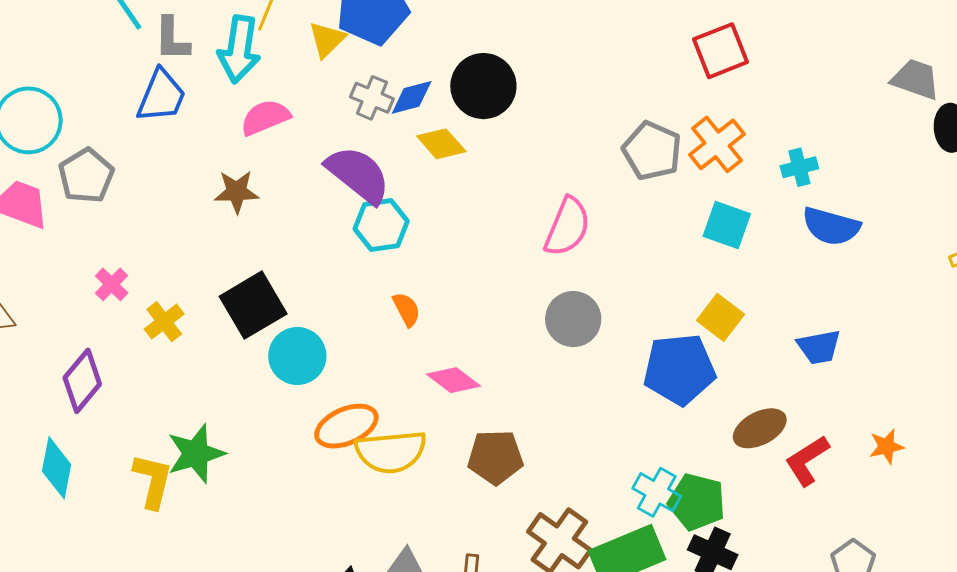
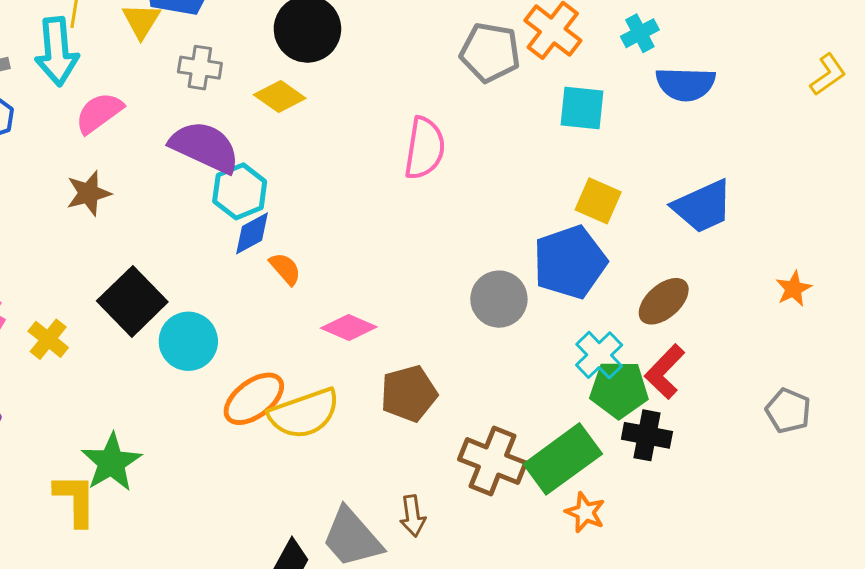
blue diamond: (412, 97) -> (252, 233), moved
gray circle: (573, 319) -> (499, 299), moved
blue trapezoid: (819, 347) -> (703, 206), size x1.4
red L-shape: (807, 461) -> (665, 372), moved
cyan cross: (657, 492) -> (599, 355), moved, turned 30

